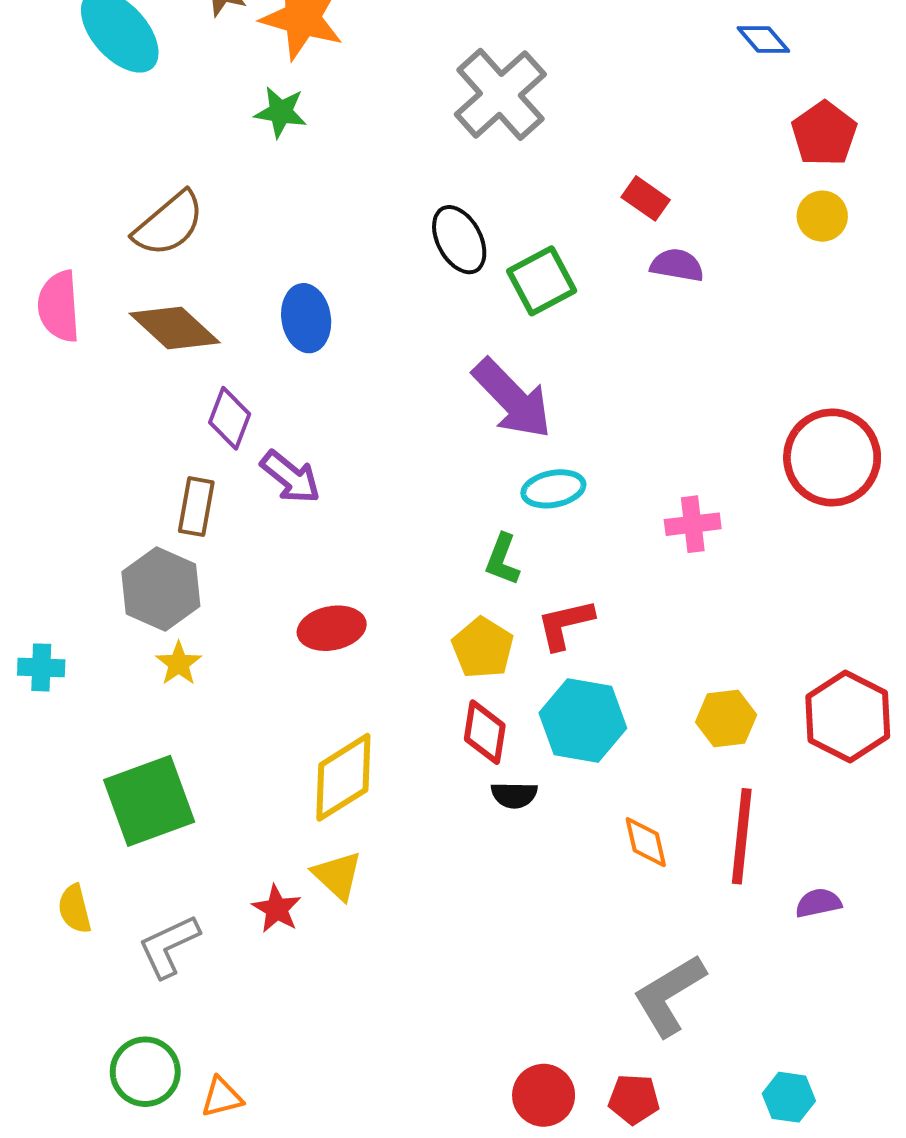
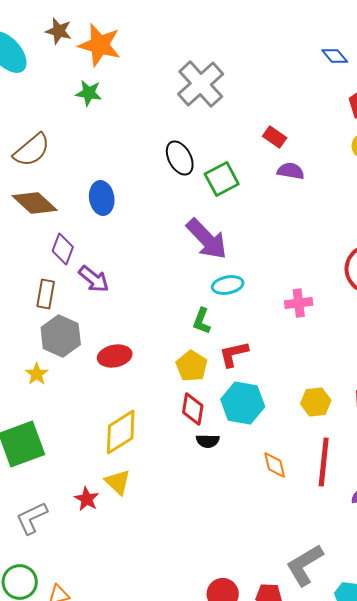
gray hexagon: (161, 589) -> (61, 336), moved
gray L-shape: (669, 995) -> (305, 565), moved

